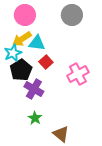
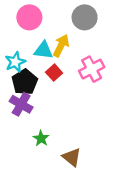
yellow arrow: (22, 39) -> (61, 46), moved, turned 150
pink cross: (78, 74) -> (92, 69), moved
purple cross: (34, 89) -> (21, 104), moved

